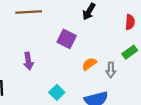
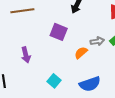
gray arrow: (111, 70) -> (97, 41), moved, turned -96

